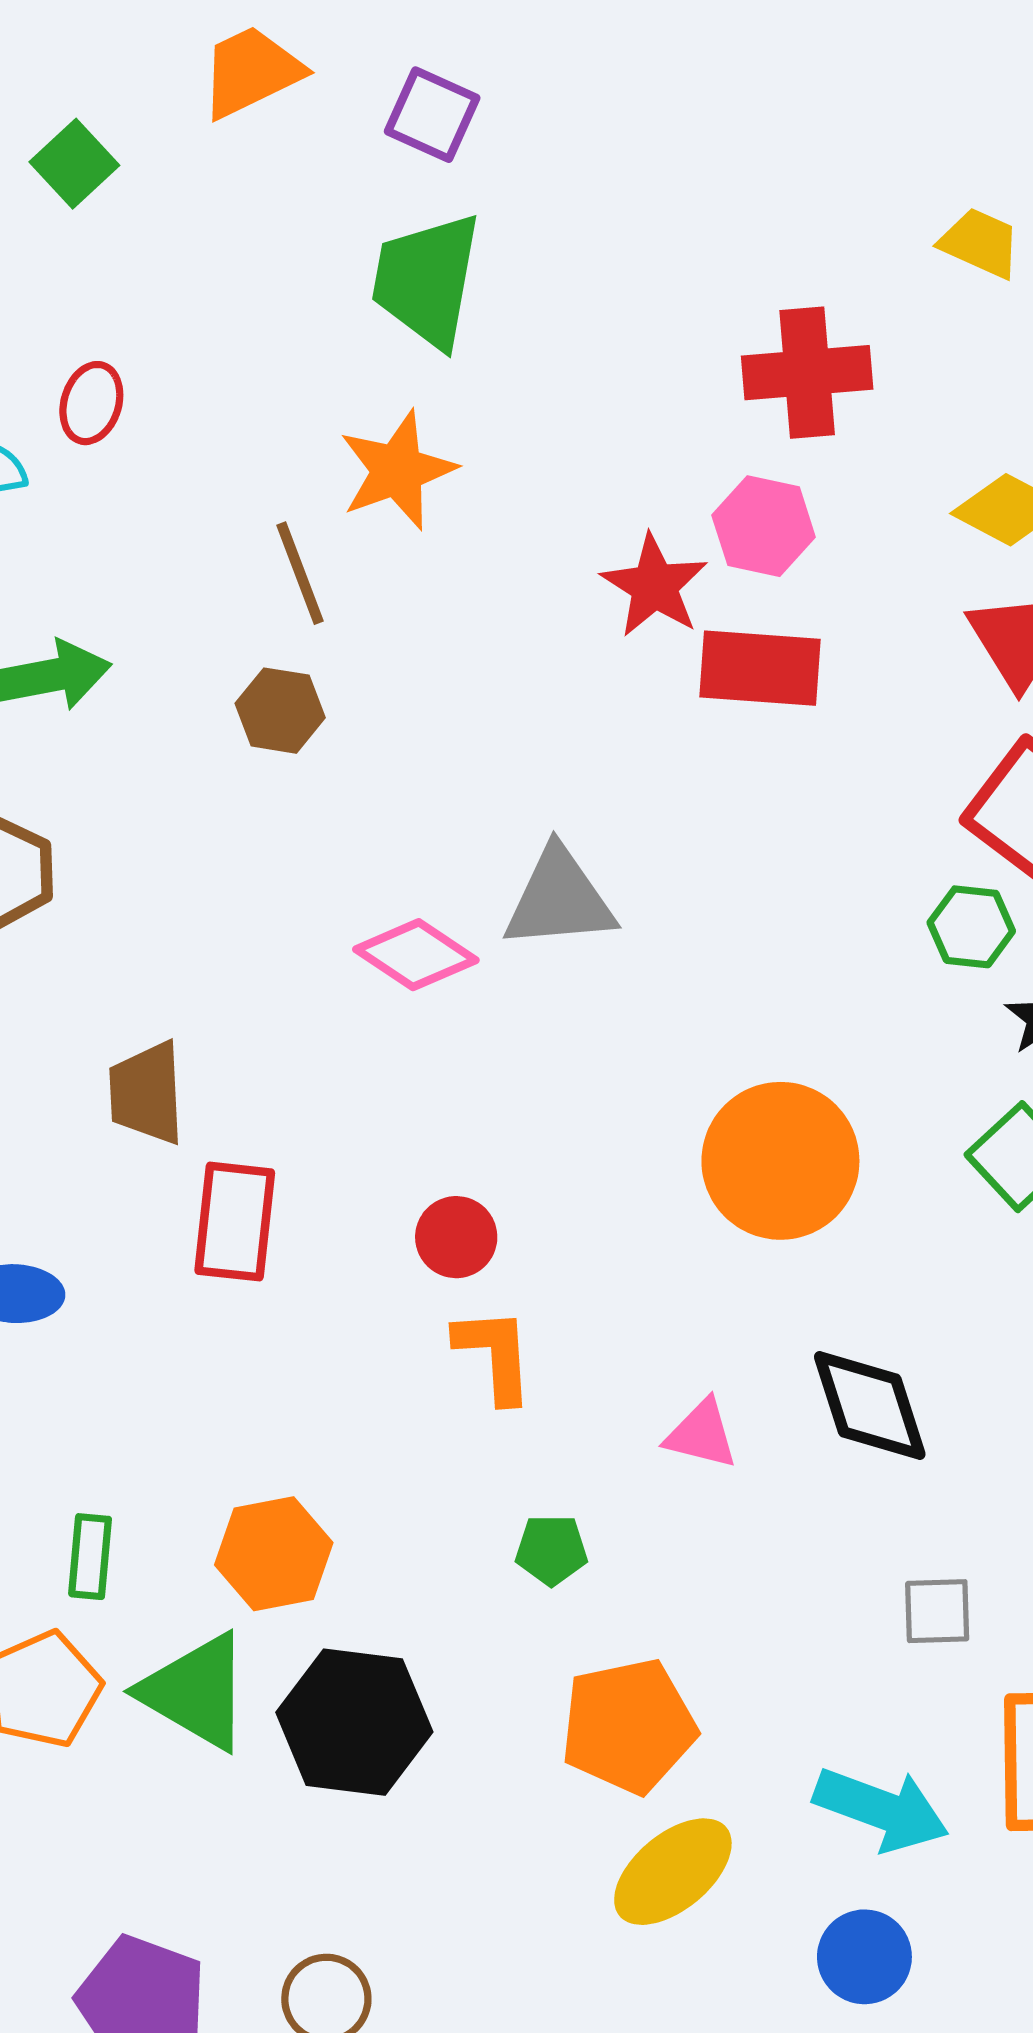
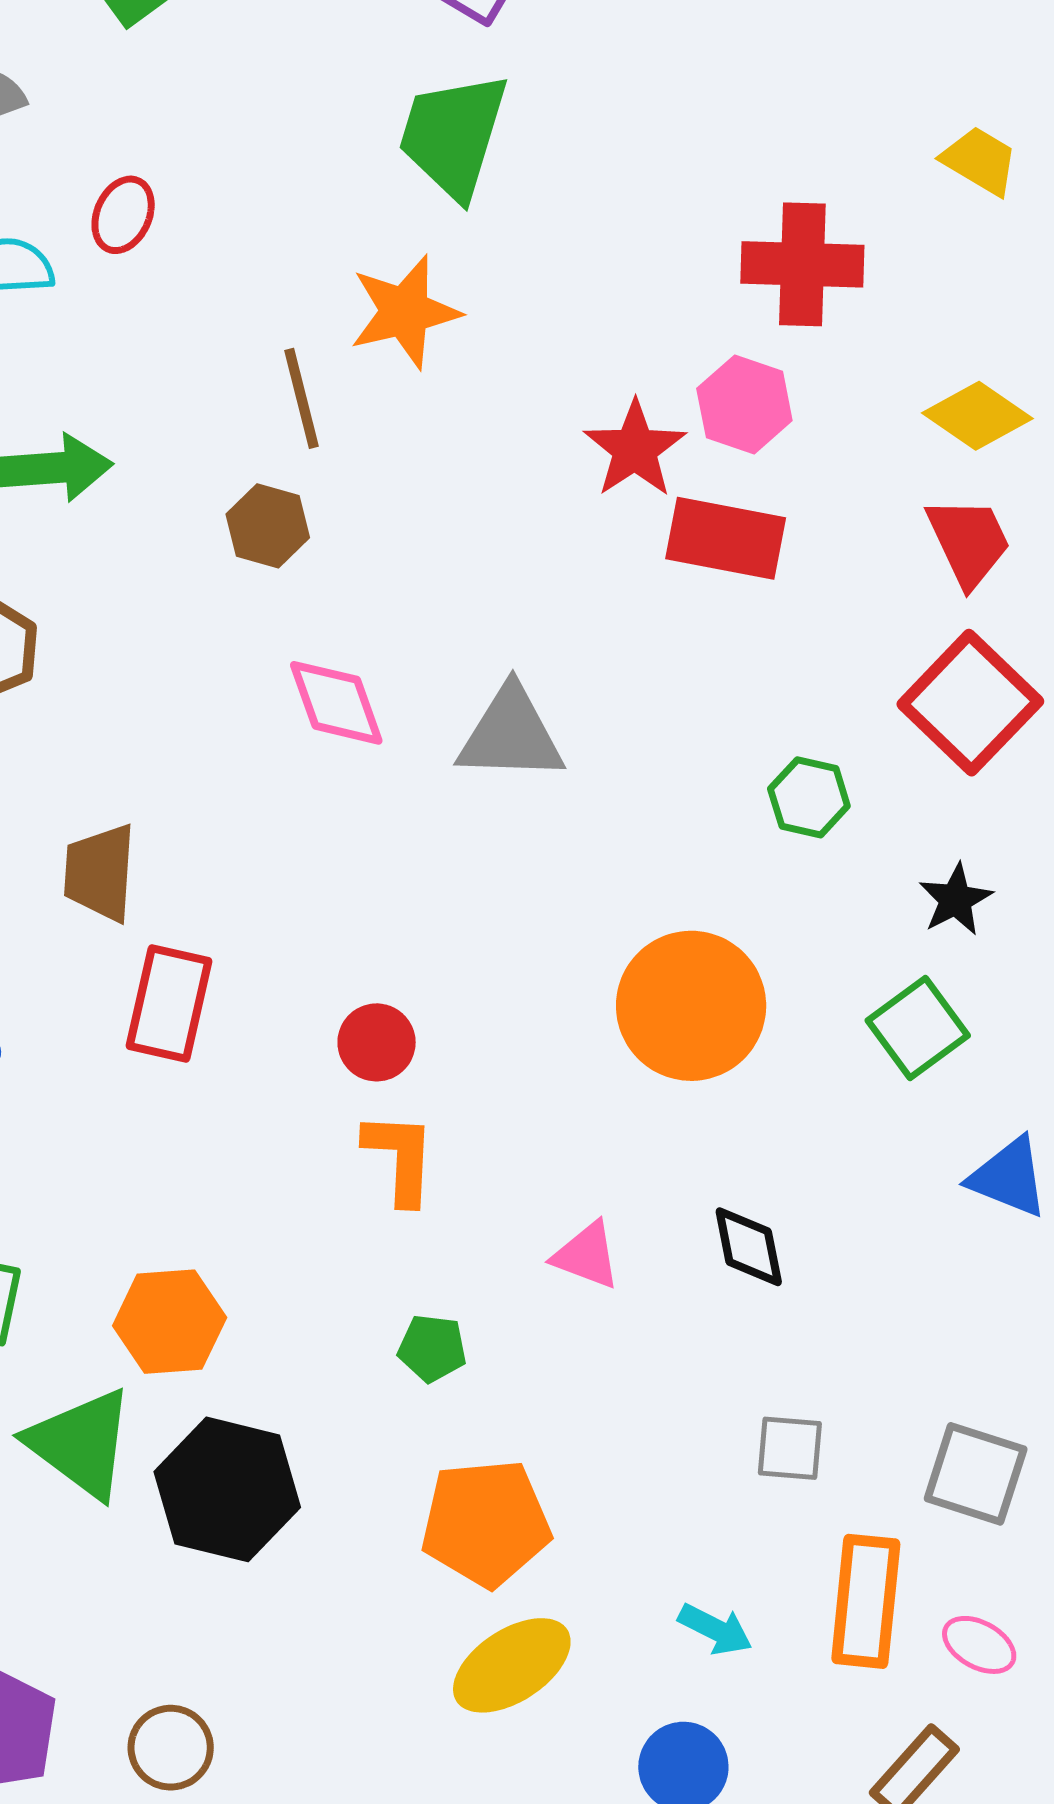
green hexagon: (971, 927) -> (809, 797), moved
pink diamond: (416, 955) -> (336, 703), moved, turned 30
black diamond: (870, 1405) -> (749, 1247), size x0.7
cyan arrow: (881, 1809) -> (715, 1629), size x0.6

